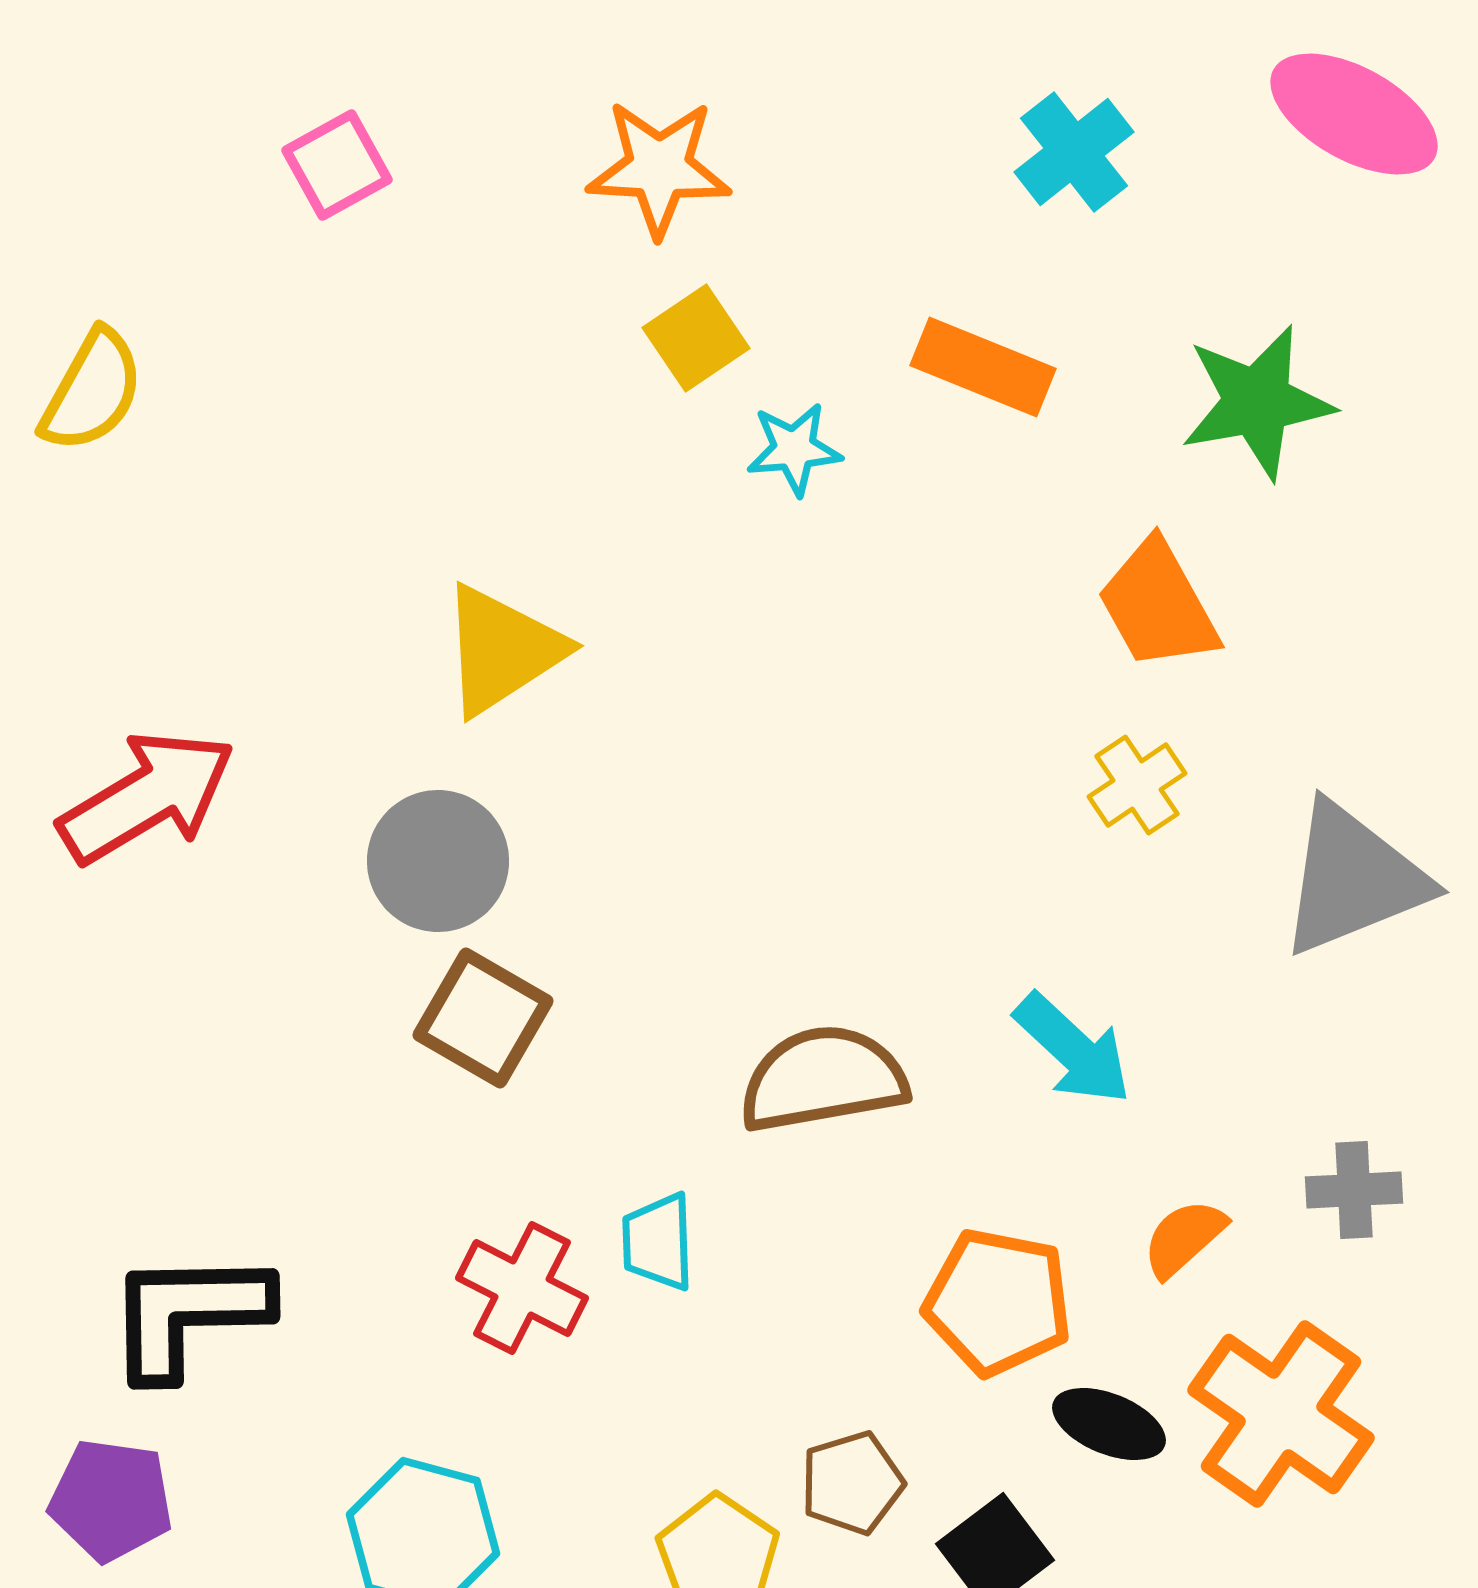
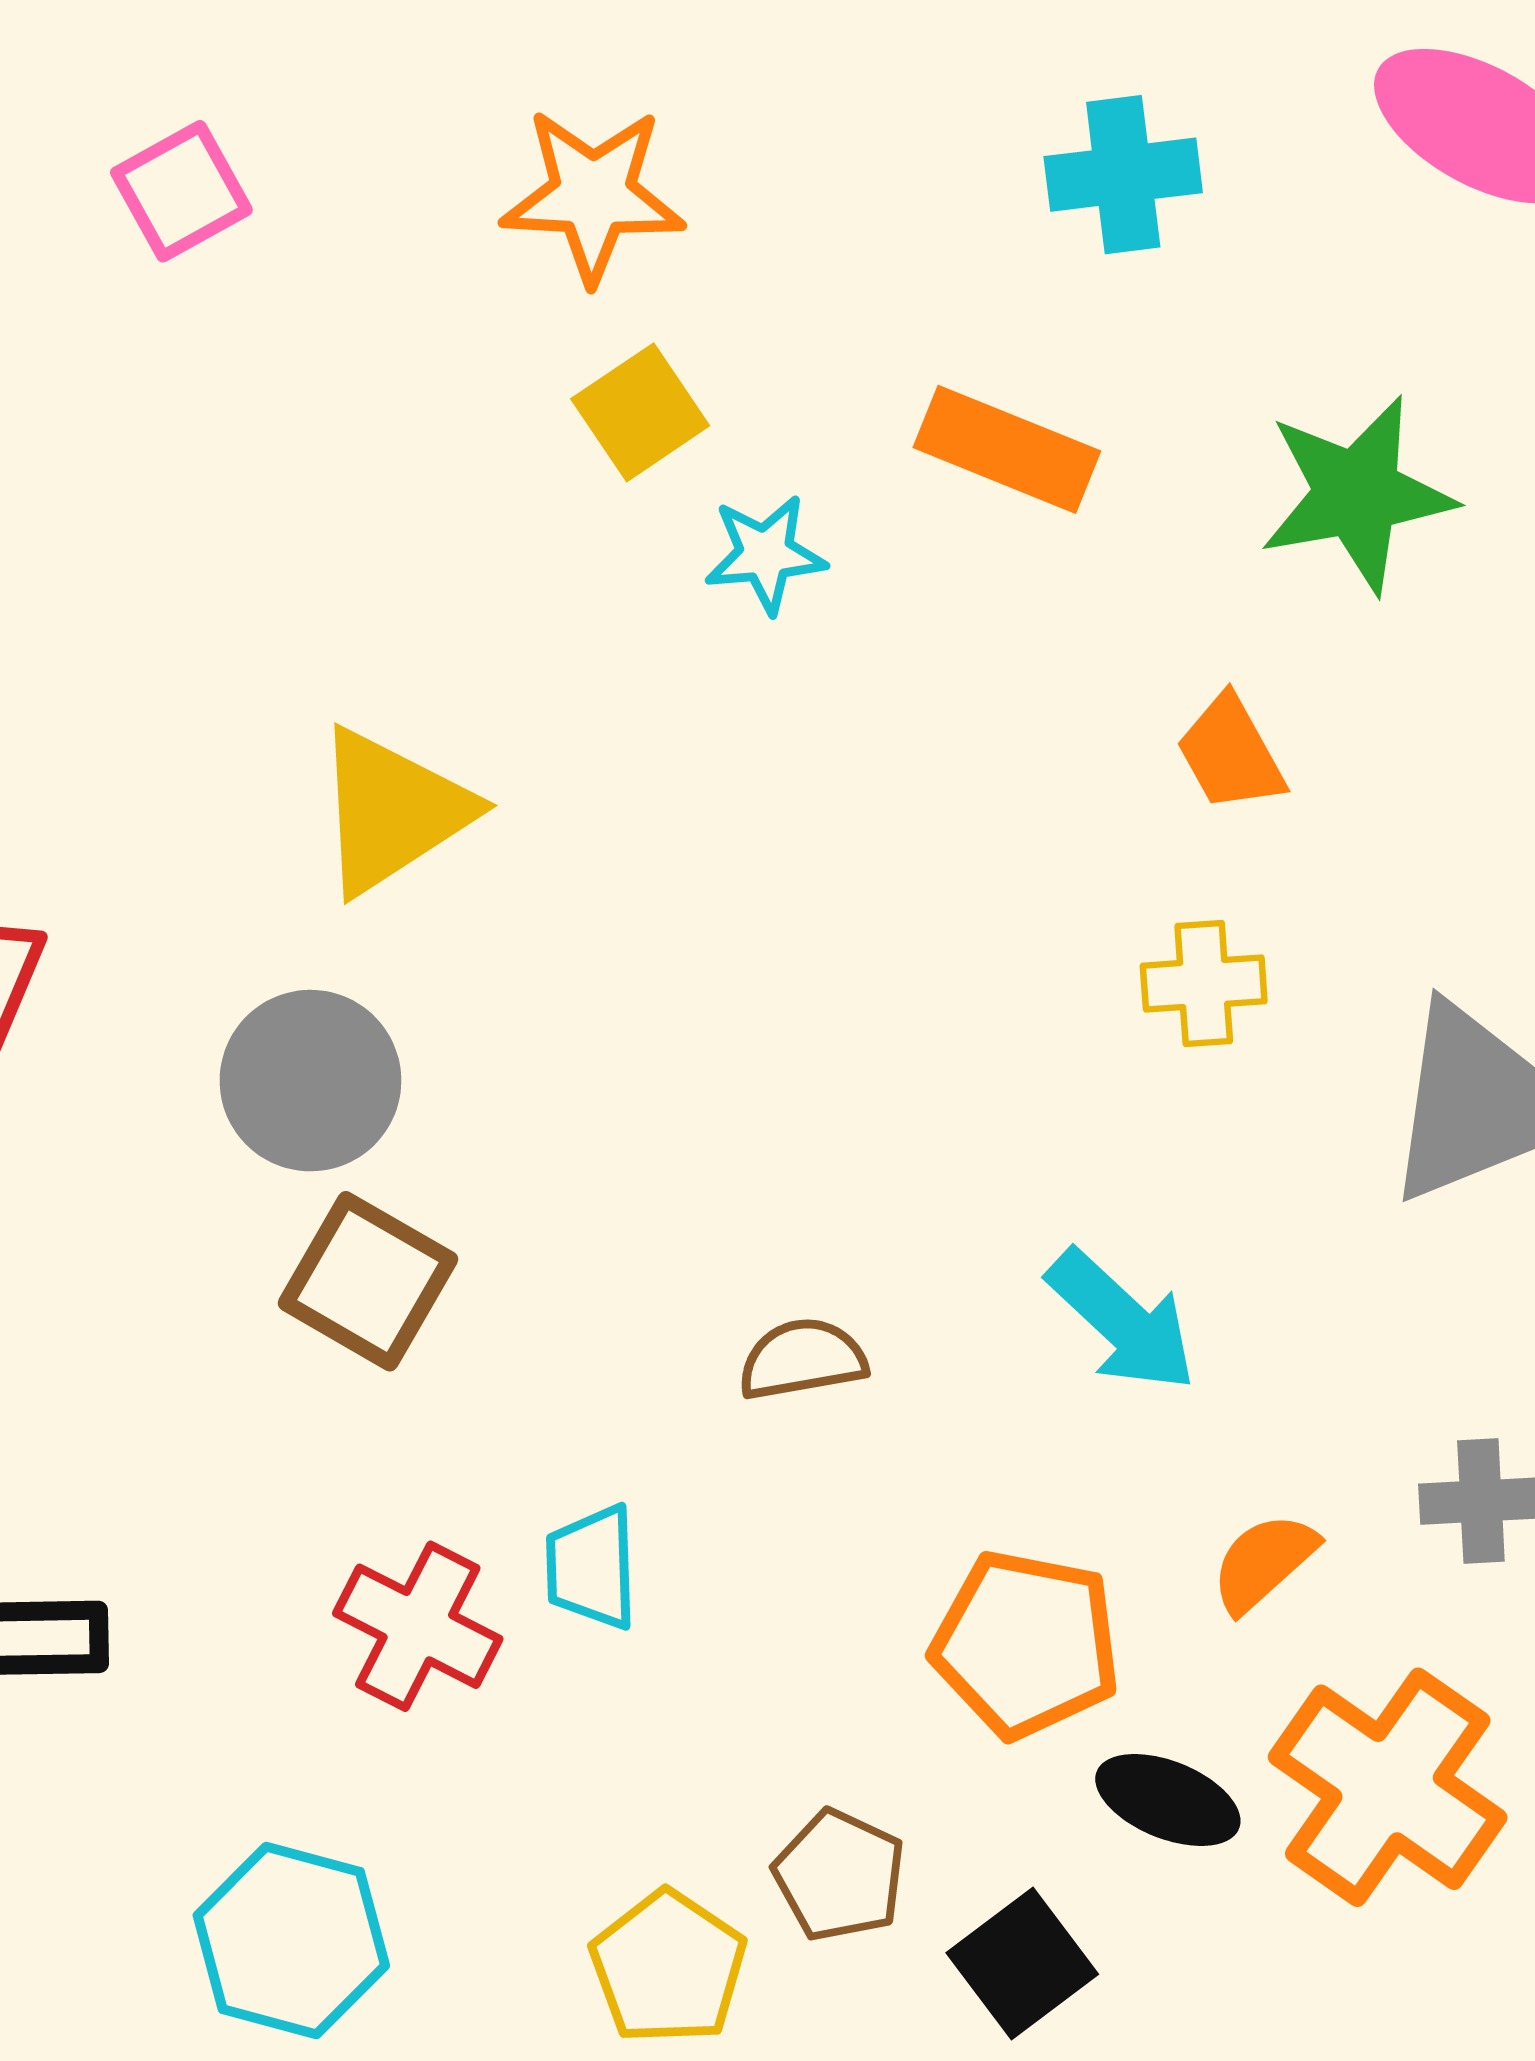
cyan cross: (1074, 152) -> (1123, 175), turned 31
orange trapezoid: (1158, 605) -> (1230, 753), size x0.7
yellow cross: (1137, 785) -> (1204, 983), turned 30
brown semicircle: (823, 1079) -> (802, 1359), size x0.6
brown pentagon: (852, 1483) -> (839, 1875), turned -30

